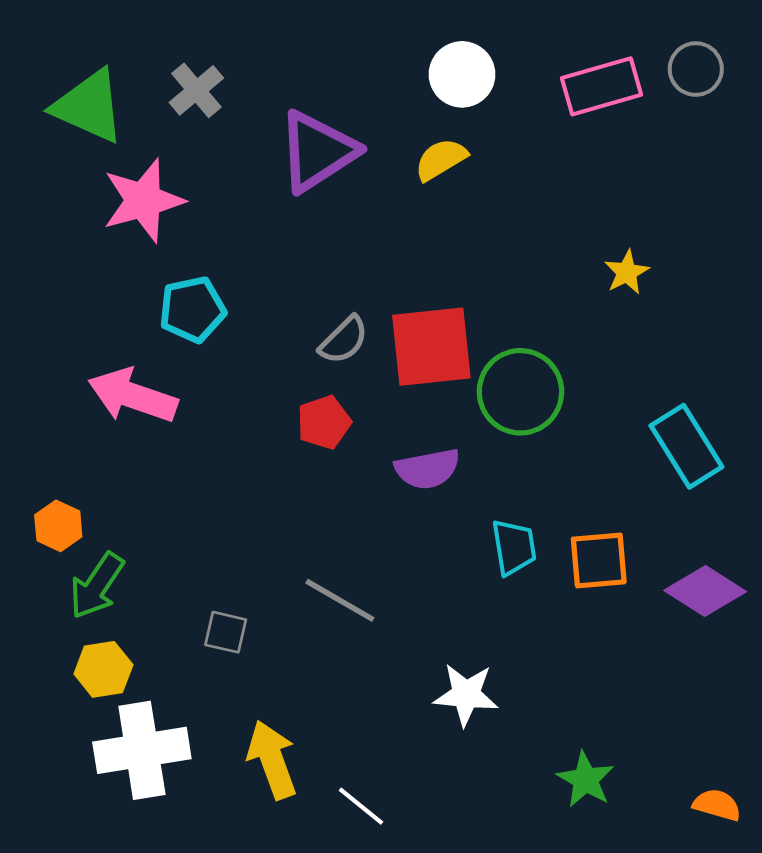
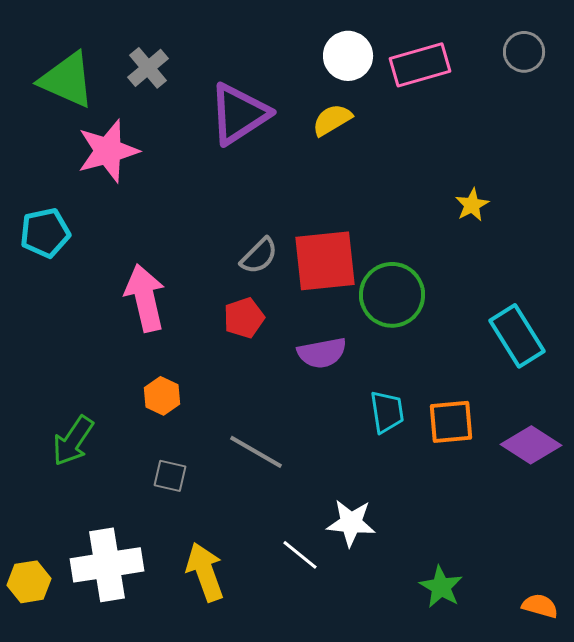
pink rectangle: (601, 86) -> (420, 65), moved
cyan pentagon: (192, 309) -> (45, 233), moved
pink arrow: (133, 396) -> (145, 298), moved, turned 58
orange hexagon: (58, 526) -> (162, 396), moved
yellow hexagon: (103, 669) -> (29, 582), moved
white line: (361, 806) -> (300, 555), moved

